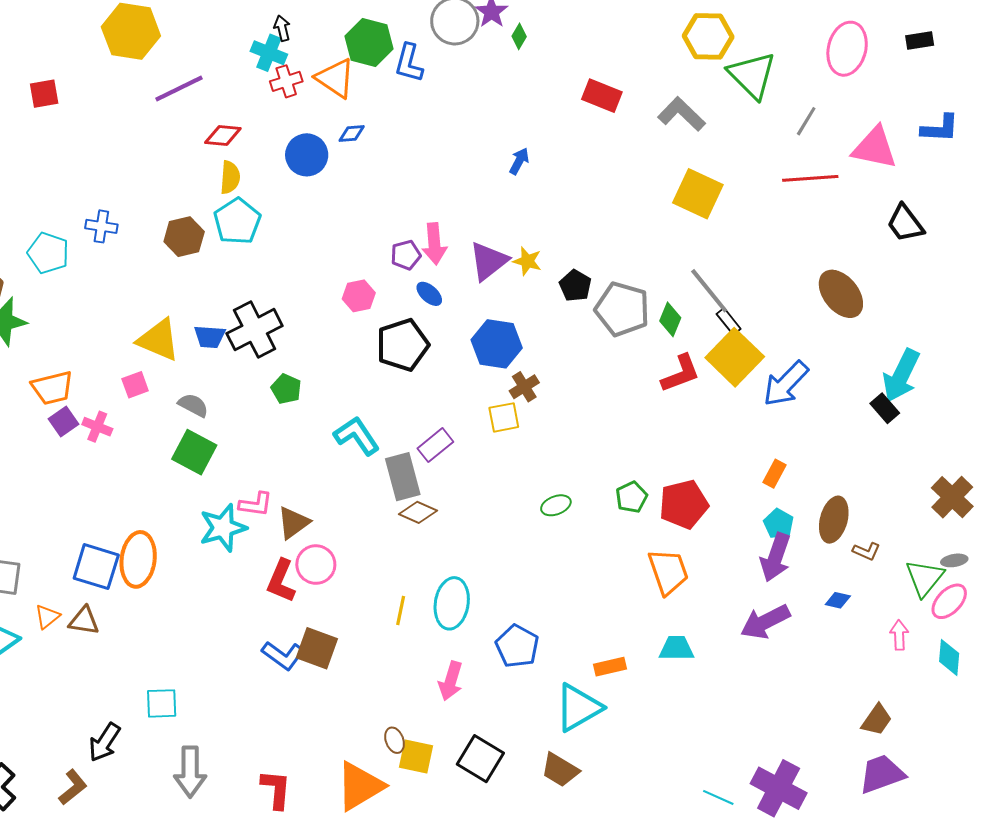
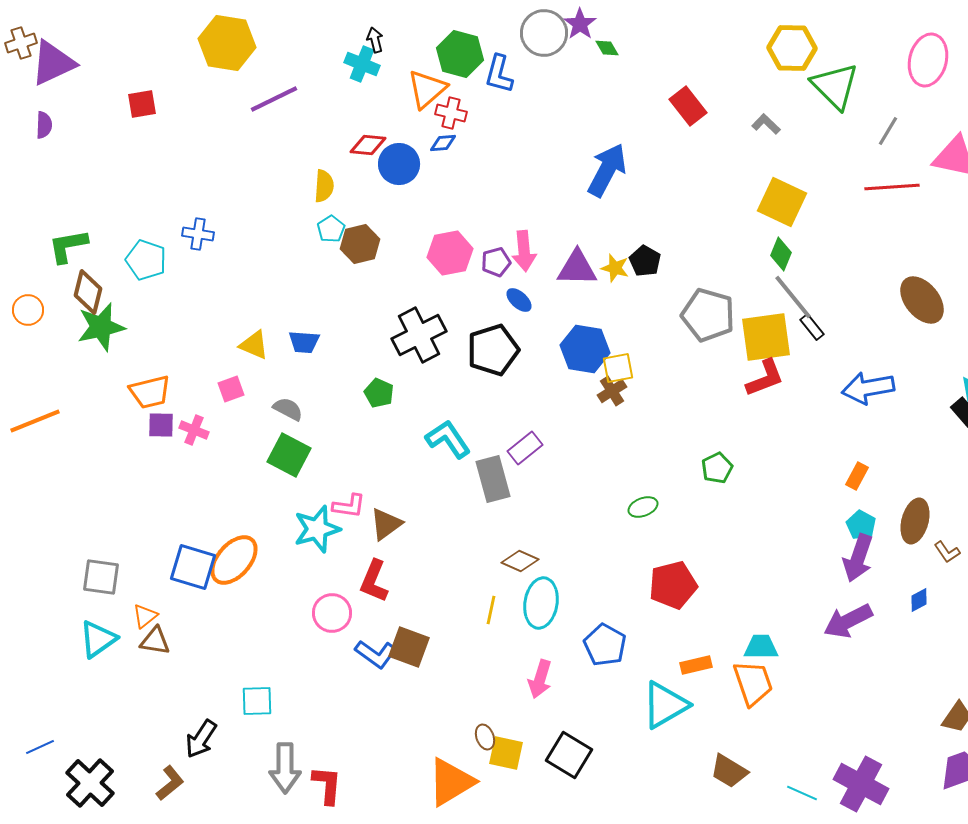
green diamond: (519, 36) -> (607, 48), turned -60
orange triangle: (335, 78) -> (427, 89), turned 45
red cross: (286, 81) -> (451, 113), moved, turned 32
red rectangle: (602, 96) -> (688, 106), turned 30
gray L-shape: (682, 114) -> (766, 124), size x0.6
red diamond: (223, 135) -> (368, 145), moved
blue arrow: (519, 161) -> (607, 170), size x2.0
cyan pentagon: (237, 221) -> (331, 229), size x0.6
brown hexagon: (184, 237) -> (360, 244), moved
purple triangle: (488, 261) -> (577, 268), turned 39
black pentagon: (575, 286) -> (645, 261), moved
pink hexagon: (359, 296) -> (450, 253), moved, size x1.4
green diamond: (670, 319) -> (781, 254), moved
black cross: (255, 330) -> (419, 335), moved
yellow triangle: (159, 340) -> (254, 345), size x0.7
yellow square: (735, 357) -> (766, 337), moved, turned 38
blue arrow: (786, 384) -> (868, 388), turned 36
yellow square: (504, 417) -> (618, 368), moved
purple square: (64, 422) -> (161, 425), turned 36
green pentagon: (632, 497) -> (717, 468), moved
red pentagon: (684, 504) -> (673, 585), moved
brown diamond: (418, 512) -> (520, 561), moved
brown L-shape: (866, 551) -> (947, 552), turned 32
orange ellipse: (138, 559) -> (234, 560), turned 34
pink circle: (316, 565) -> (332, 613), moved
orange trapezoid: (668, 572) -> (753, 683), moved
blue diamond: (838, 600) -> (919, 600), turned -40
brown triangle: (84, 621) -> (155, 641), moved
brown trapezoid: (560, 770) -> (729, 771), moved
red L-shape: (276, 789) -> (327, 785), moved

